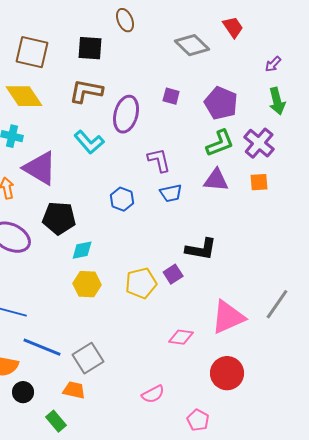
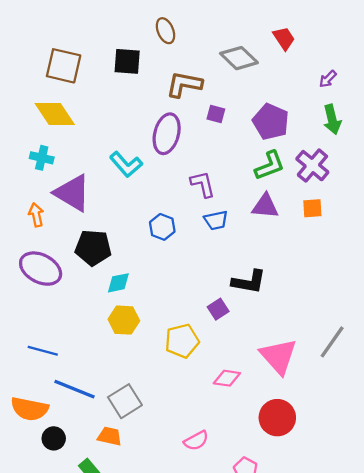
brown L-shape: (86, 91) -> (184, 84), moved
yellow pentagon: (141, 283) -> (182, 341), moved
pink triangle: (228, 317) -> (278, 356), turned -48

